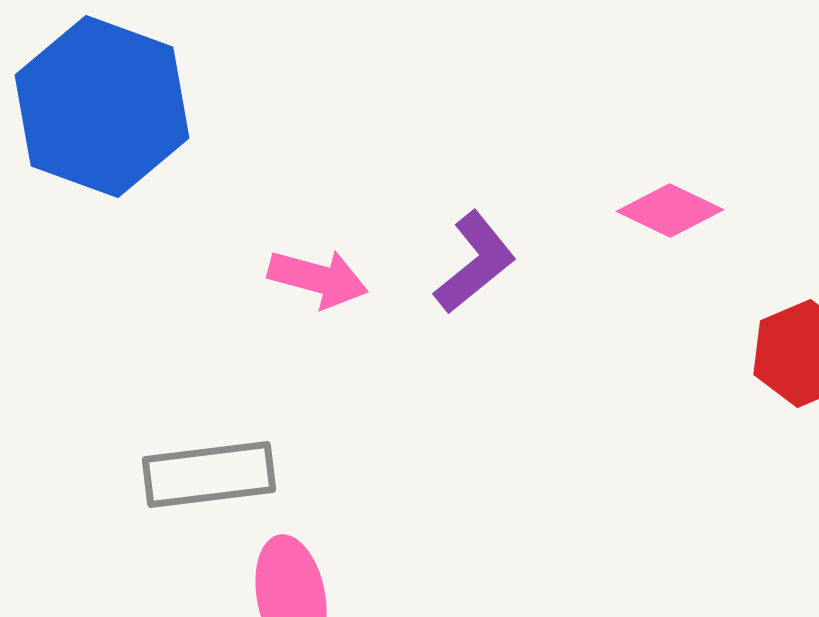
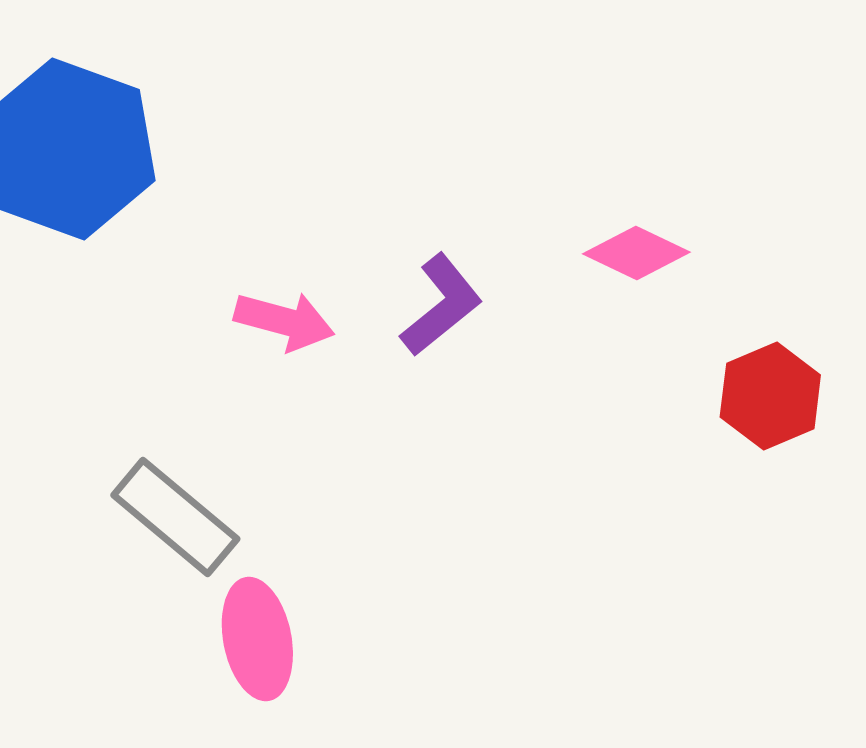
gray rectangle: (209, 474) -> (175, 517), turned 47

